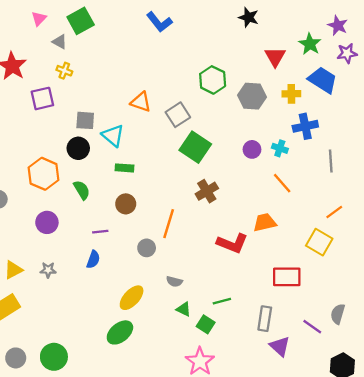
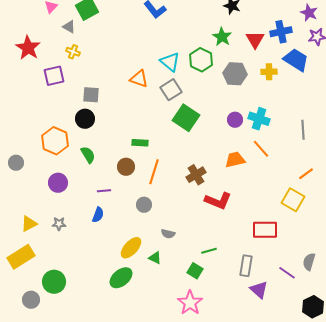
green star: (310, 44) -> (222, 37), moved
blue cross: (305, 126) -> (281, 32), moved
cyan triangle: (113, 136) -> (170, 62), moved
cyan cross: (280, 148) -> (259, 119), size x1.5
green rectangle: (125, 168) -> (140, 143), moved
brown cross: (207, 191) -> (196, 175), moved
orange trapezoid: (265, 222) -> (235, 160), moved
orange line: (169, 224) -> (154, 172), moved
green triangle: (184, 309) -> (155, 258), moved
green circle: (54, 357) -> (54, 282), moved

